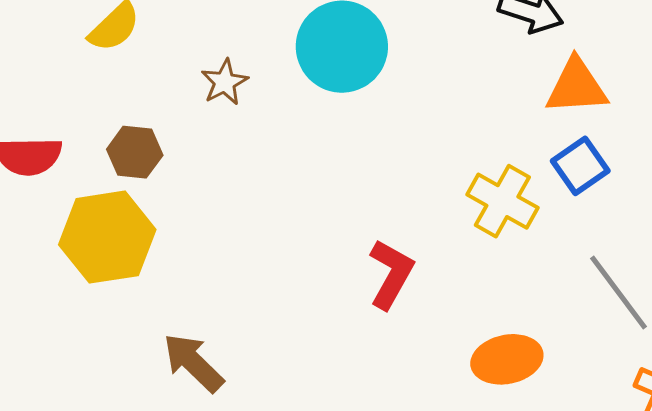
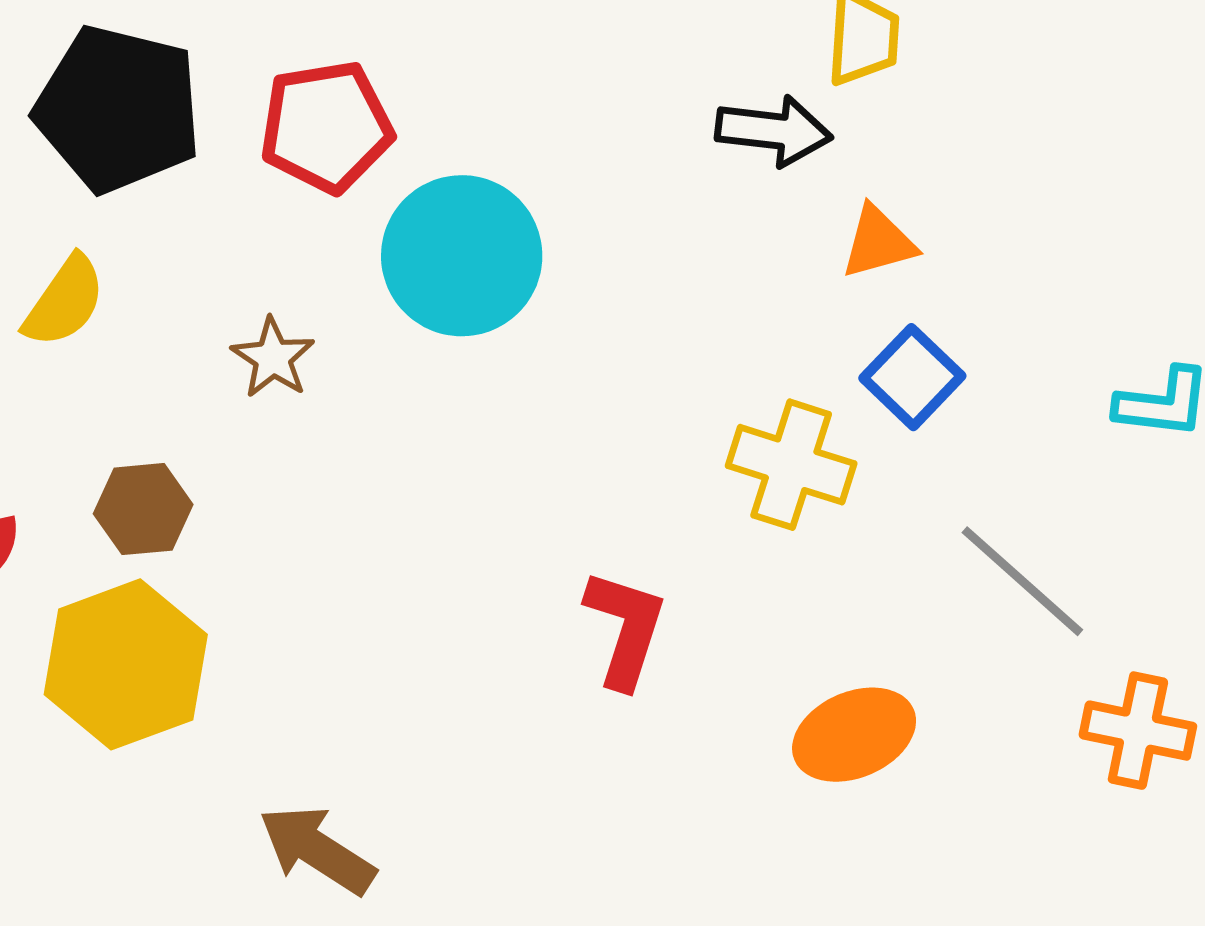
orange triangle: (577, 86) -> (878, 242), size x0.7

